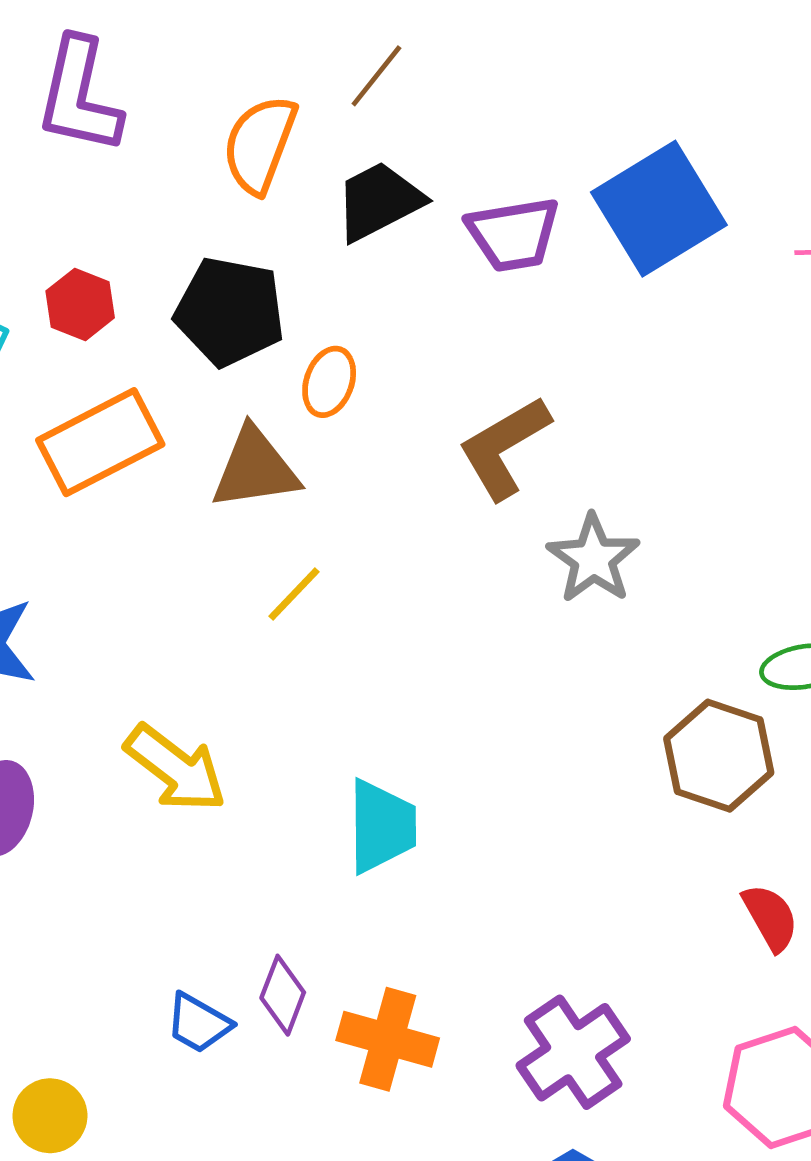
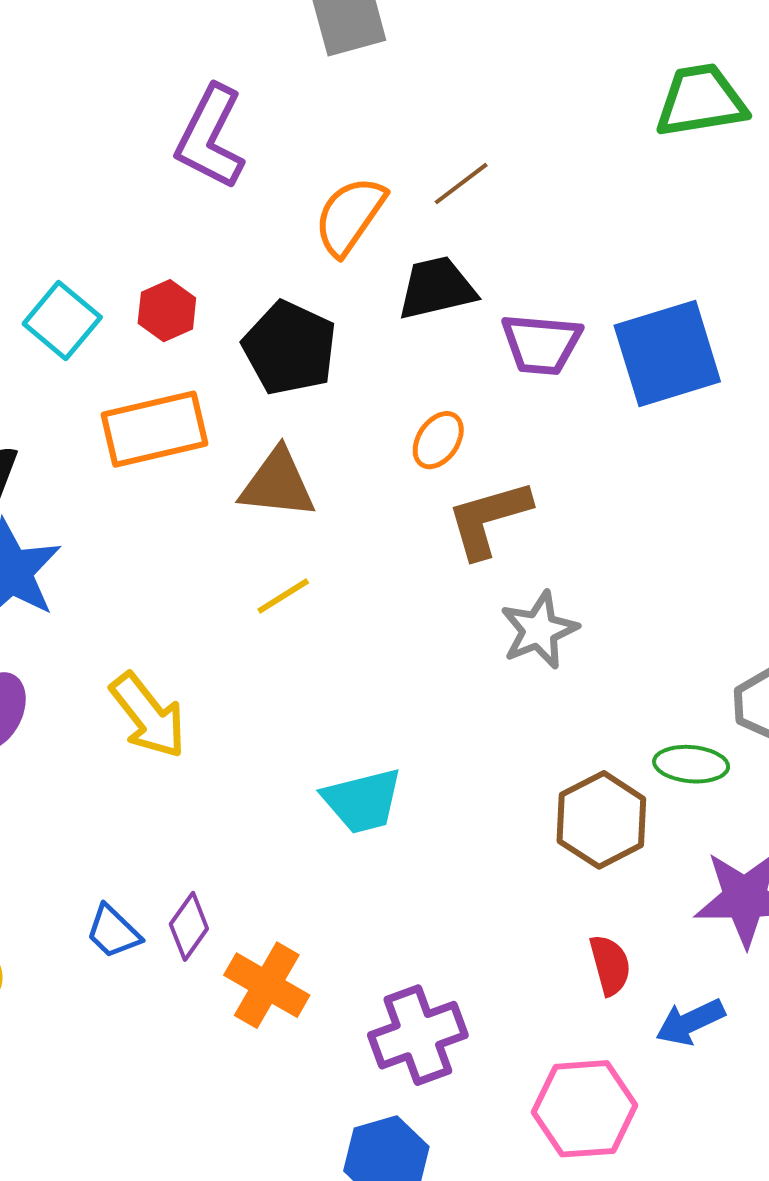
orange ellipse: (329, 382) -> (438, 440), moved
cyan trapezoid: (382, 826) -> (362, 801), moved, turned 62

